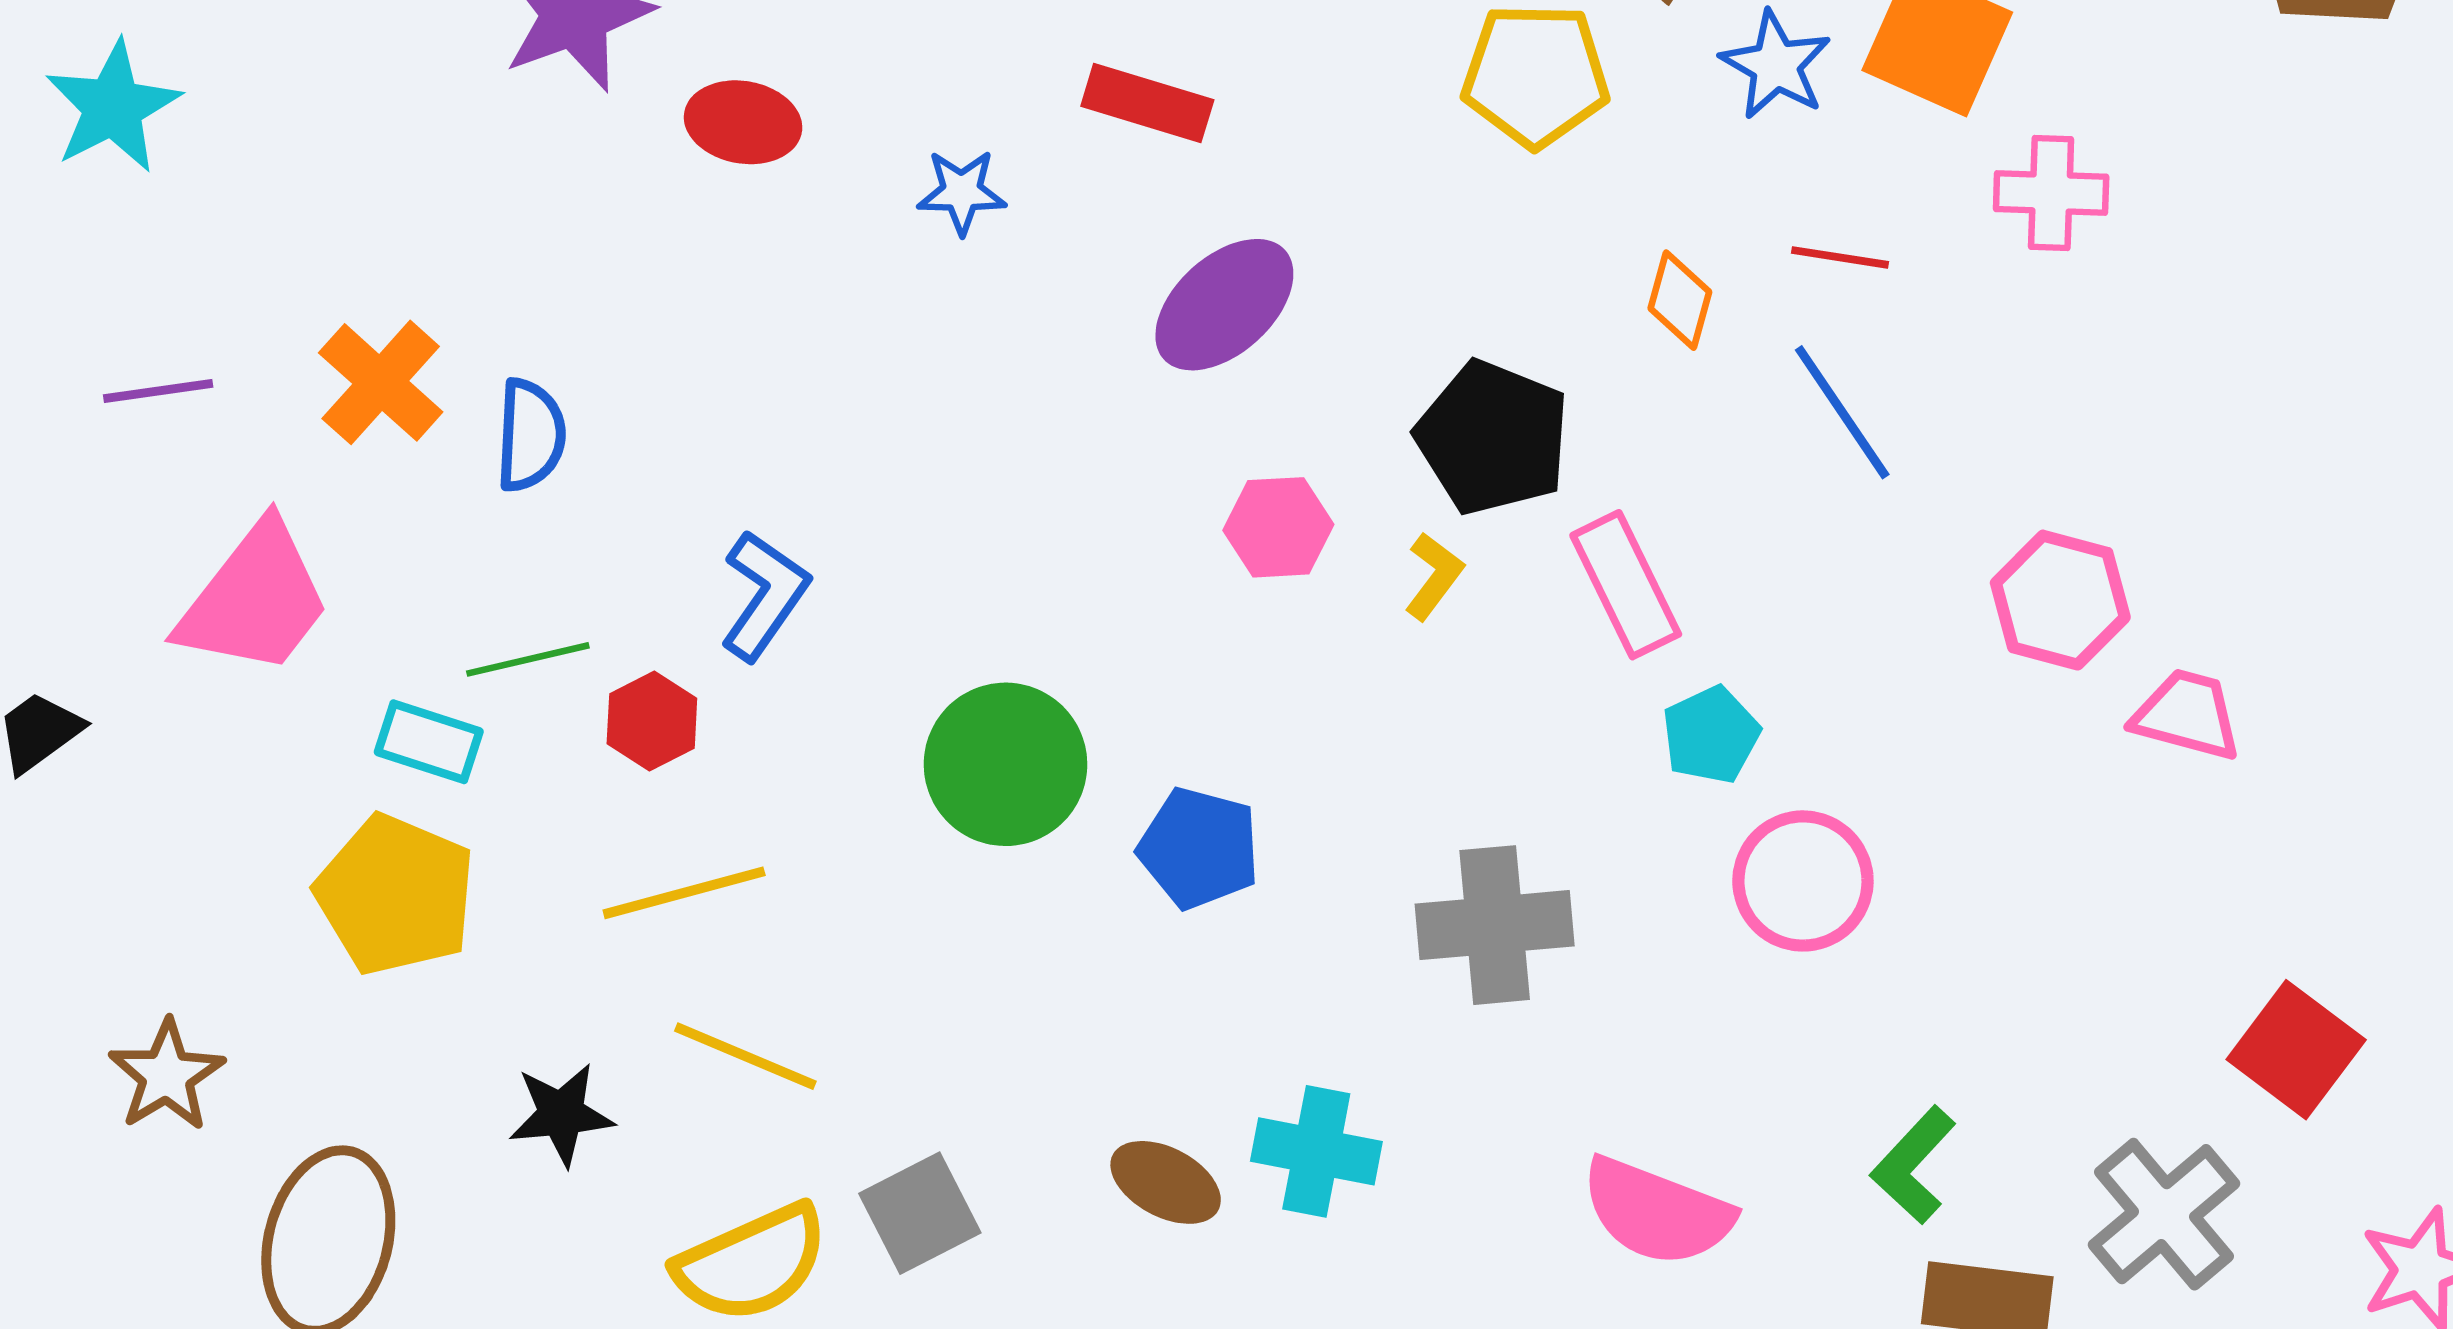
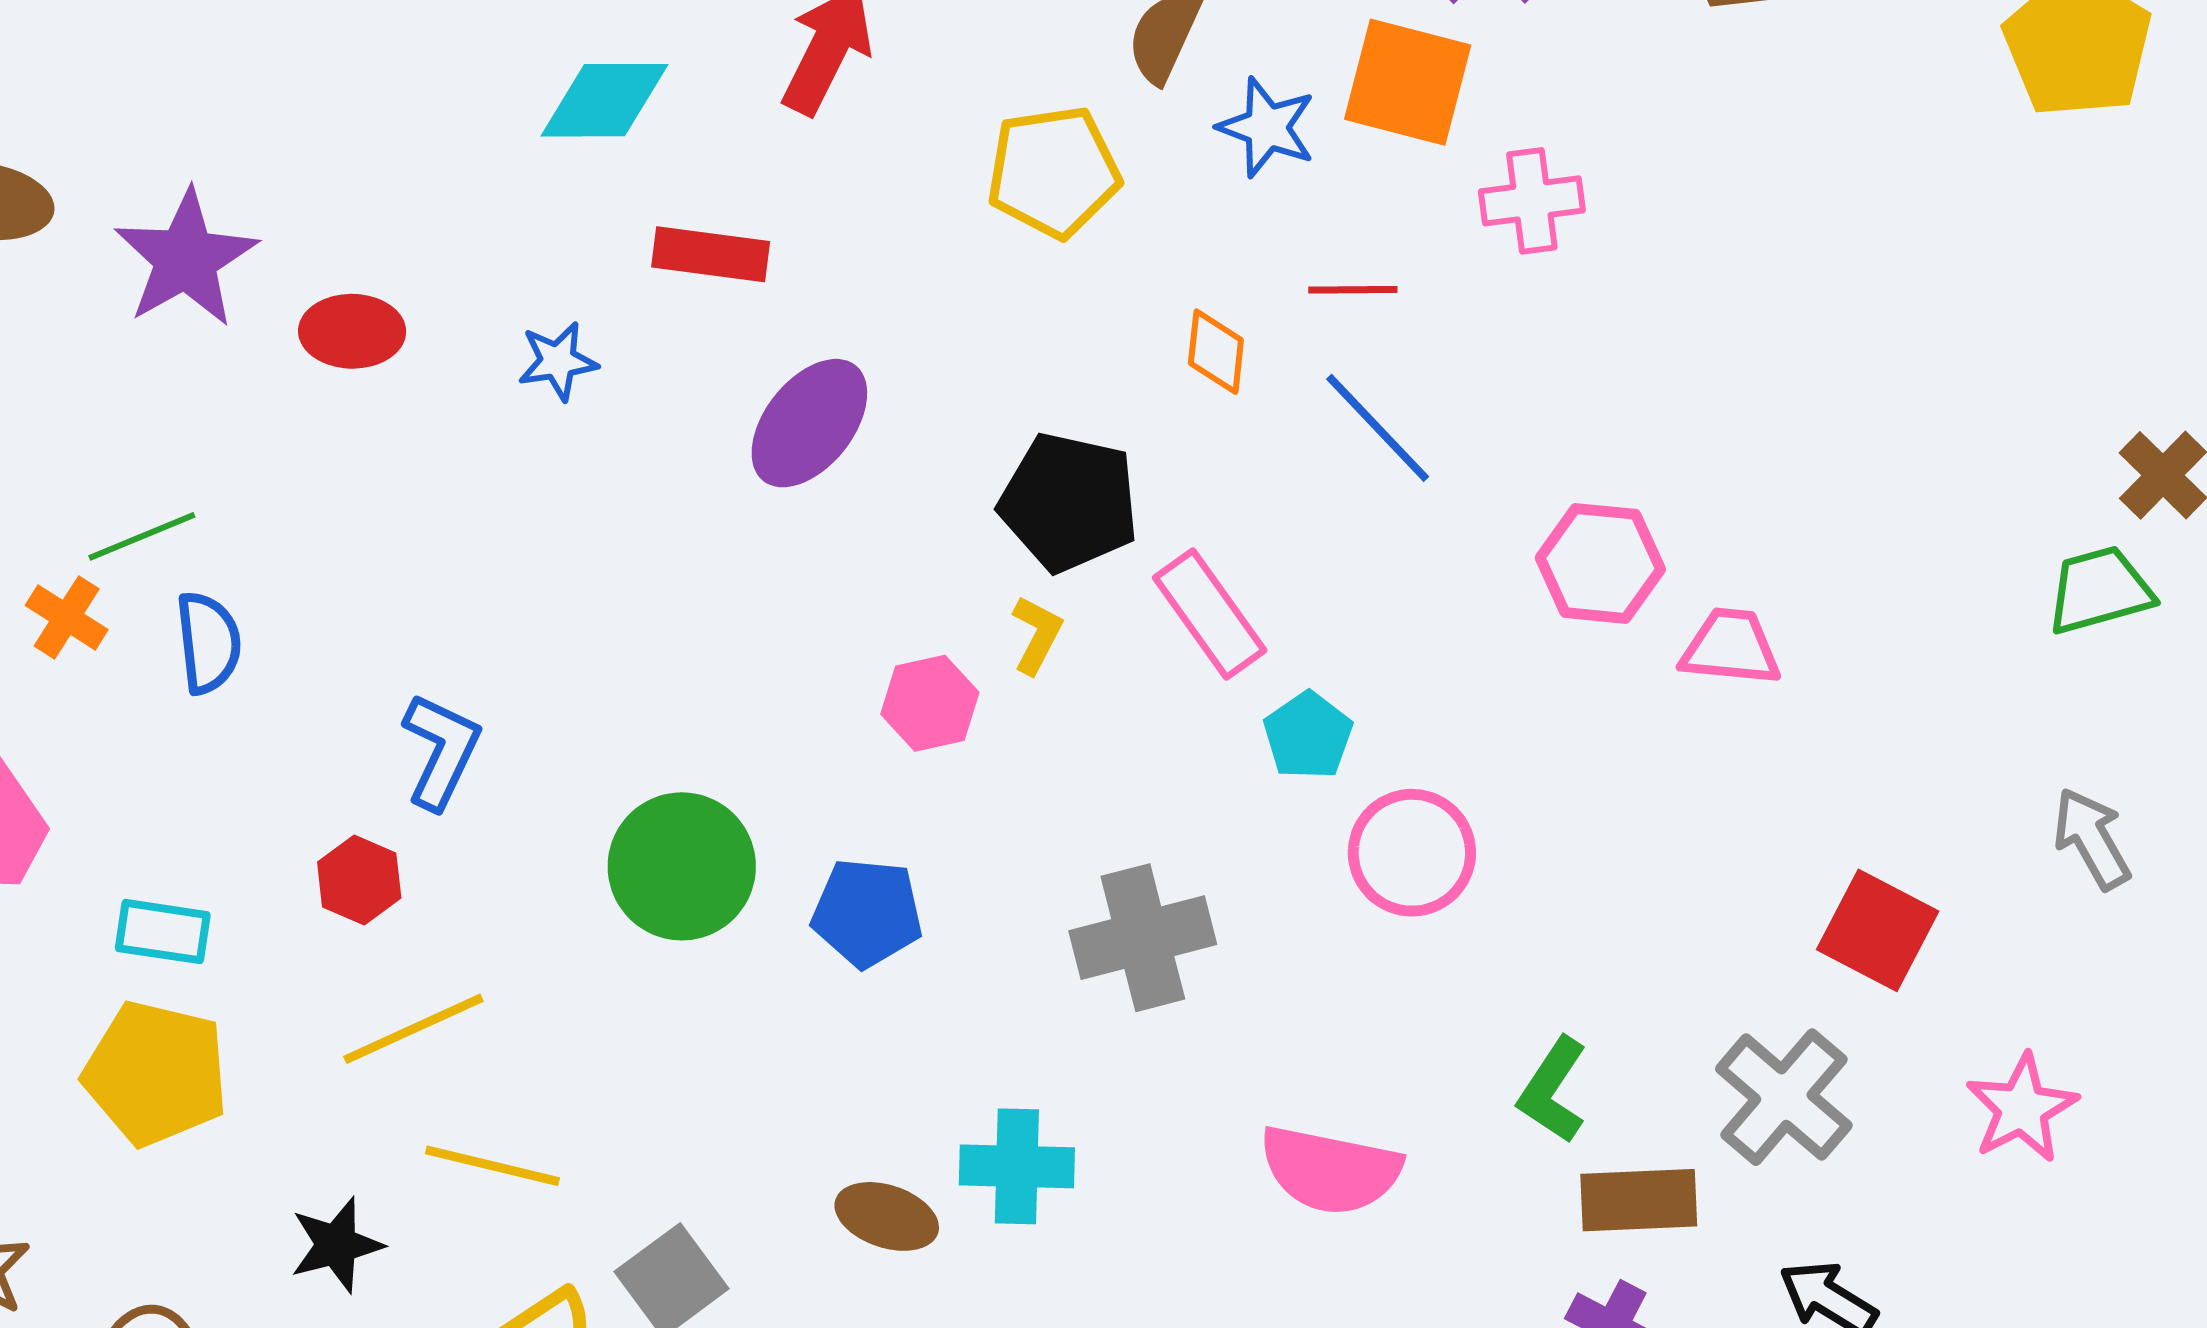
orange cross: (381, 382) -> (67, 617), size x0.7
pink hexagon: (1278, 527) -> (930, 703), moved
green line: (528, 659) -> (142, 536), moved

